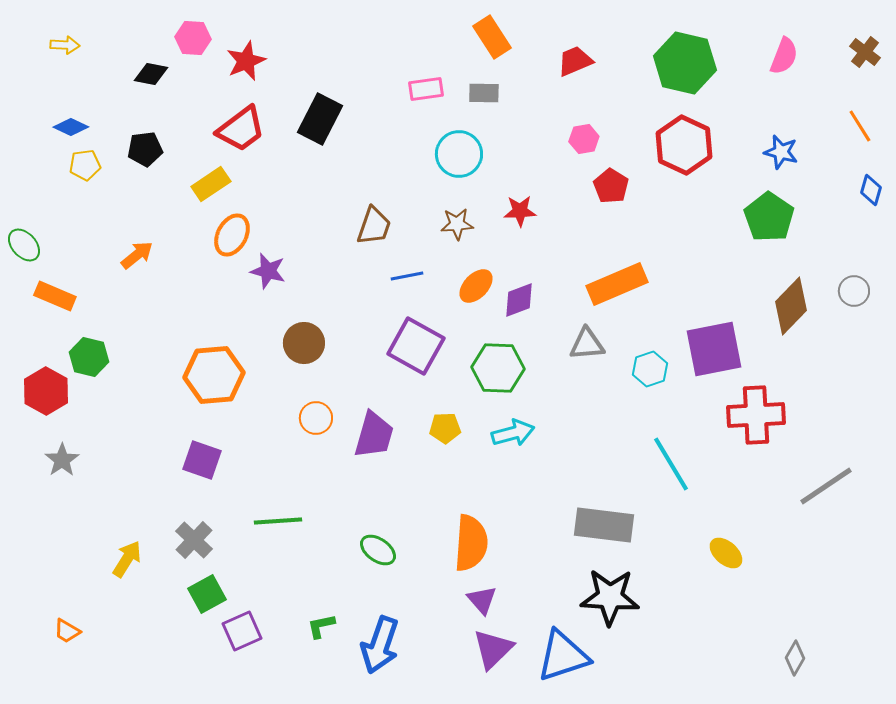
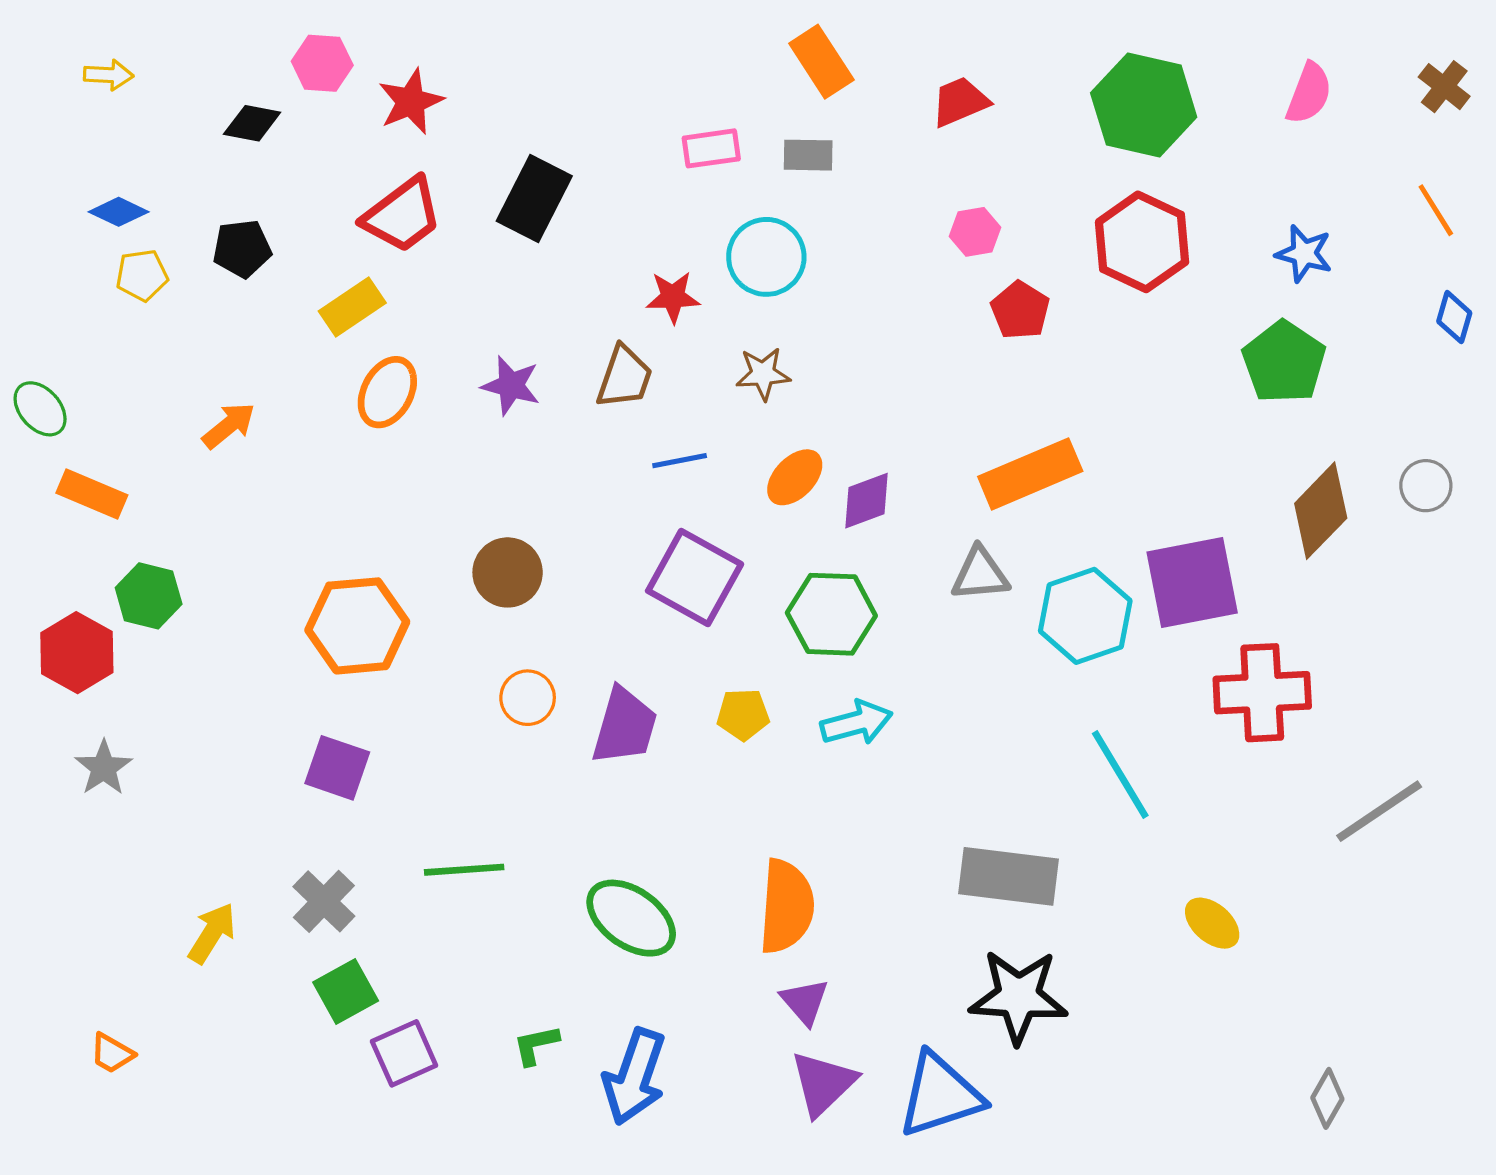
red star: (520, 211) -> (673, 297), moved
purple star: (268, 271) -> (511, 385), moved
cyan hexagon: (650, 369) -> (1085, 616), size x1.6
green ellipse: (378, 550) -> (631, 918), size x1.5

